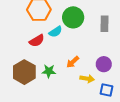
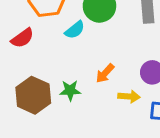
red semicircle: (37, 41) -> (22, 38), moved

